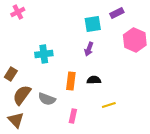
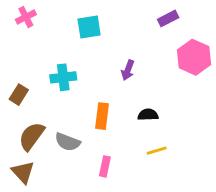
cyan square: (93, 24) -> (89, 27), moved
brown rectangle: (11, 74) -> (19, 95), moved
black semicircle: (94, 80) -> (148, 115), moved

